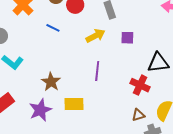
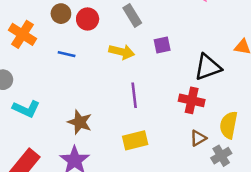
yellow arrow: (95, 36) -> (122, 52), turned 54
yellow rectangle: (74, 104) -> (135, 140), moved

